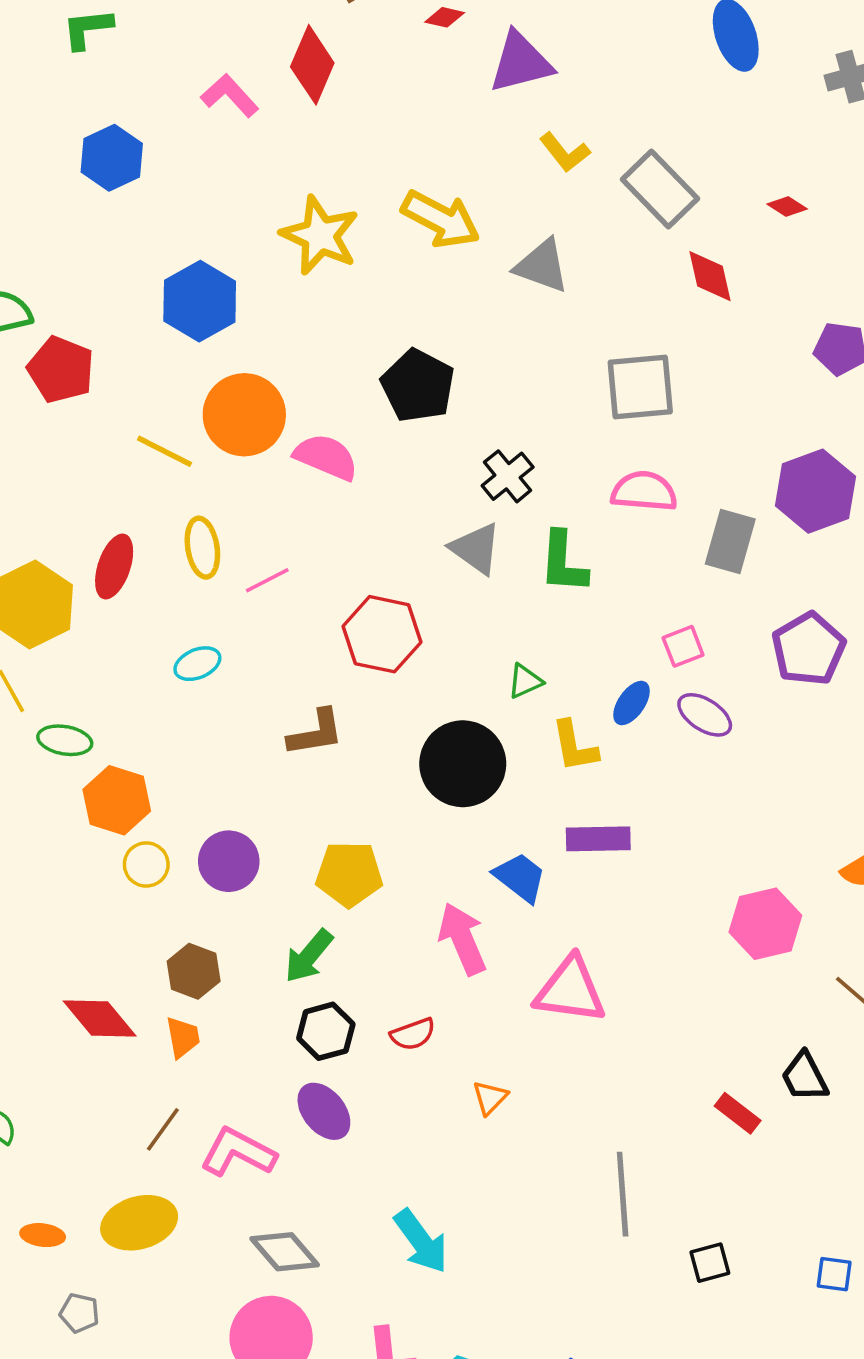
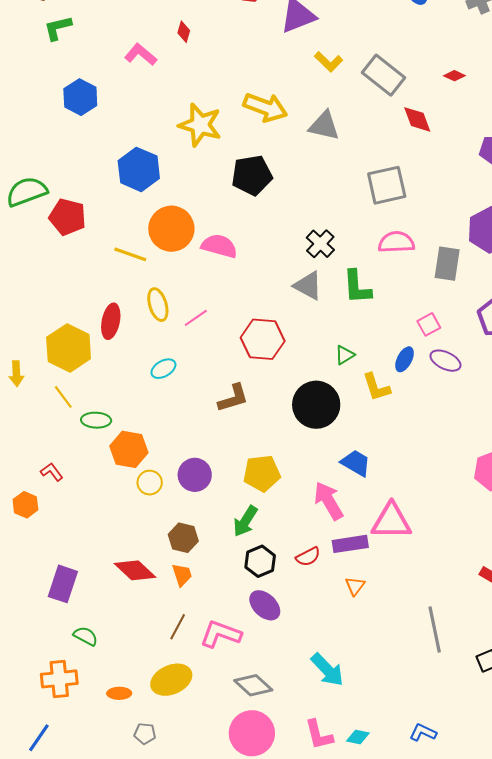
red diamond: (312, 65) -> (184, 32), size x0.5
black pentagon: (418, 386) -> (252, 175), moved, turned -30
purple rectangle: (598, 839) -> (350, 544), moved

